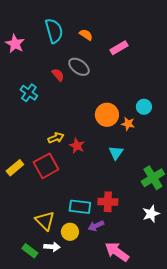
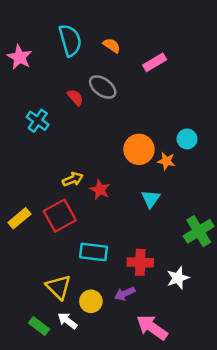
cyan rectangle: (80, 207) -> (94, 252), moved
white star: (151, 214) -> (178, 278), moved
white arrow: (52, 247) -> (68, 321), turned -147

